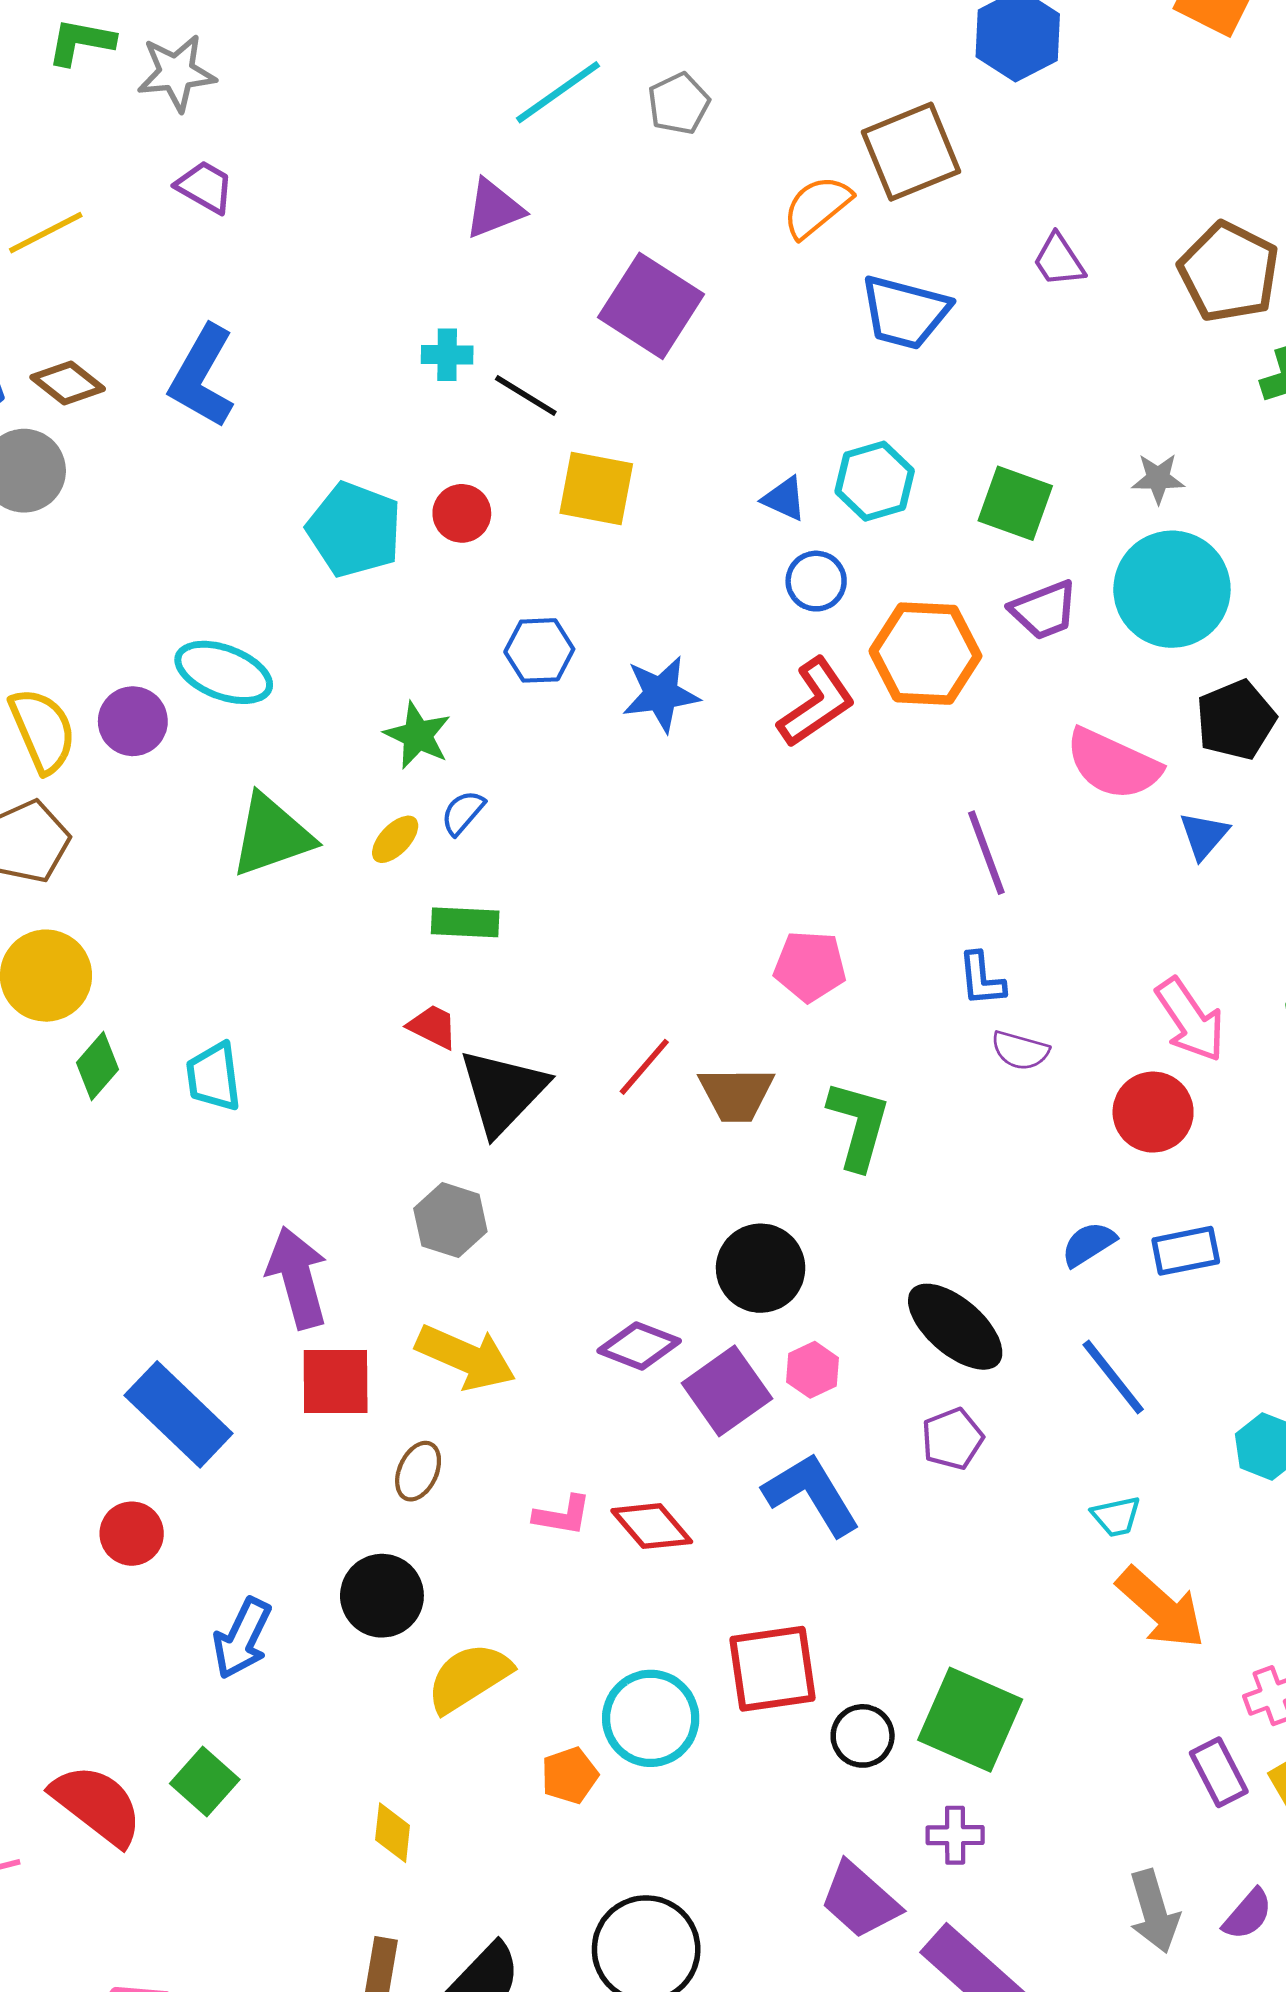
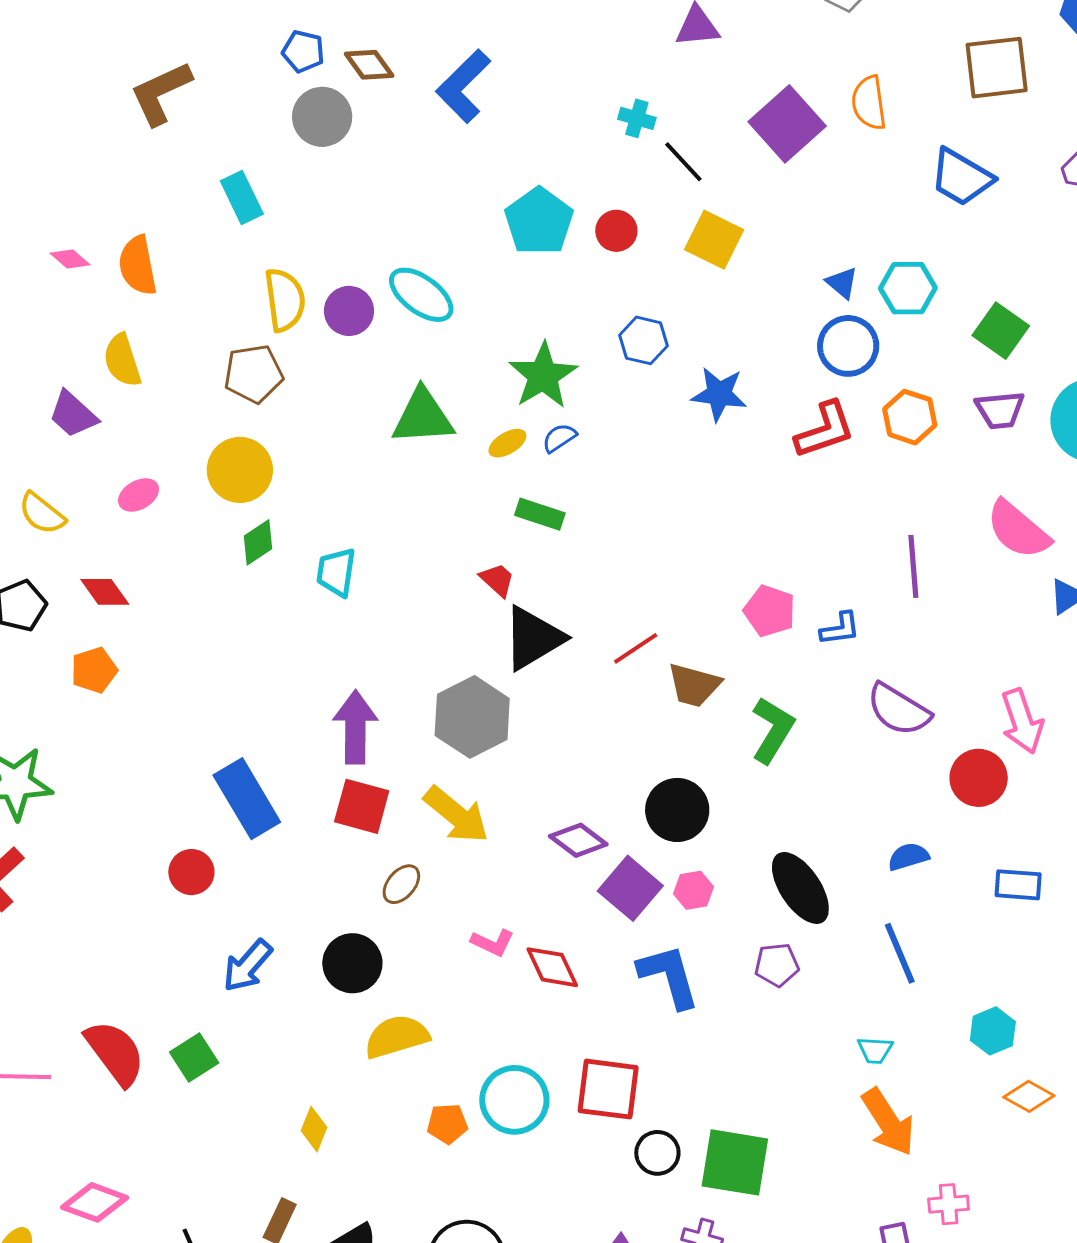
orange semicircle: (817, 207) -> (869, 103), moved, turned -74
blue circle: (816, 581) -> (848, 346), size x1.4
orange hexagon: (925, 654) -> (910, 417), size x0.7
green star: (418, 735) -> (543, 376), size x1.4
blue L-shape: (982, 979) -> (840, 629), moved, turned -108
purple semicircle: (1020, 1050) -> (899, 710), size x1.6
gray hexagon: (450, 1220) -> (472, 717), size x1.5
blue rectangle: (1186, 1251) -> (1018, 885), moved
purple square: (727, 1391) -> (630, 888), turned -30
green square: (970, 1720) -> (735, 1162), turned -30

